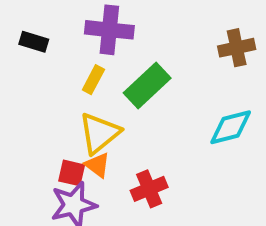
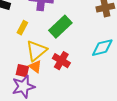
yellow rectangle: (93, 80) -> (22, 28), moved
red cross: (149, 189) -> (61, 61), moved, turned -36

